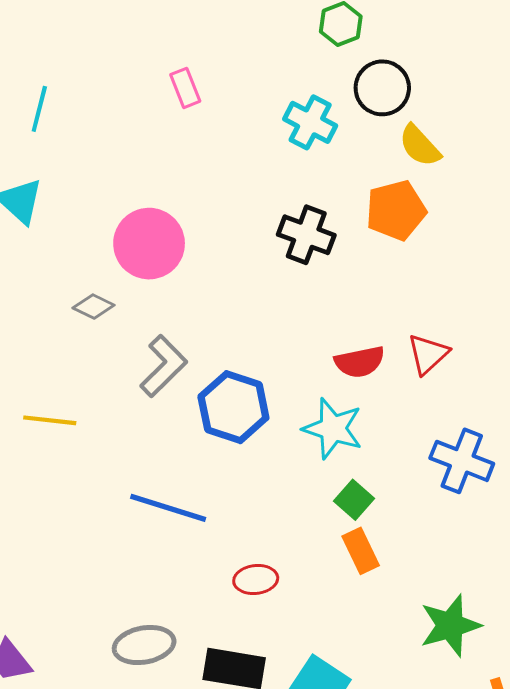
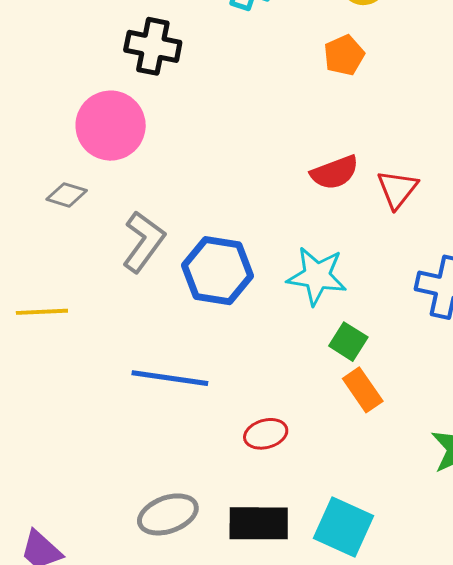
orange pentagon: (396, 210) -> (344, 55), size x0.7
black cross: (306, 235) -> (153, 46), moved
red semicircle: (360, 362) -> (335, 172), moved

